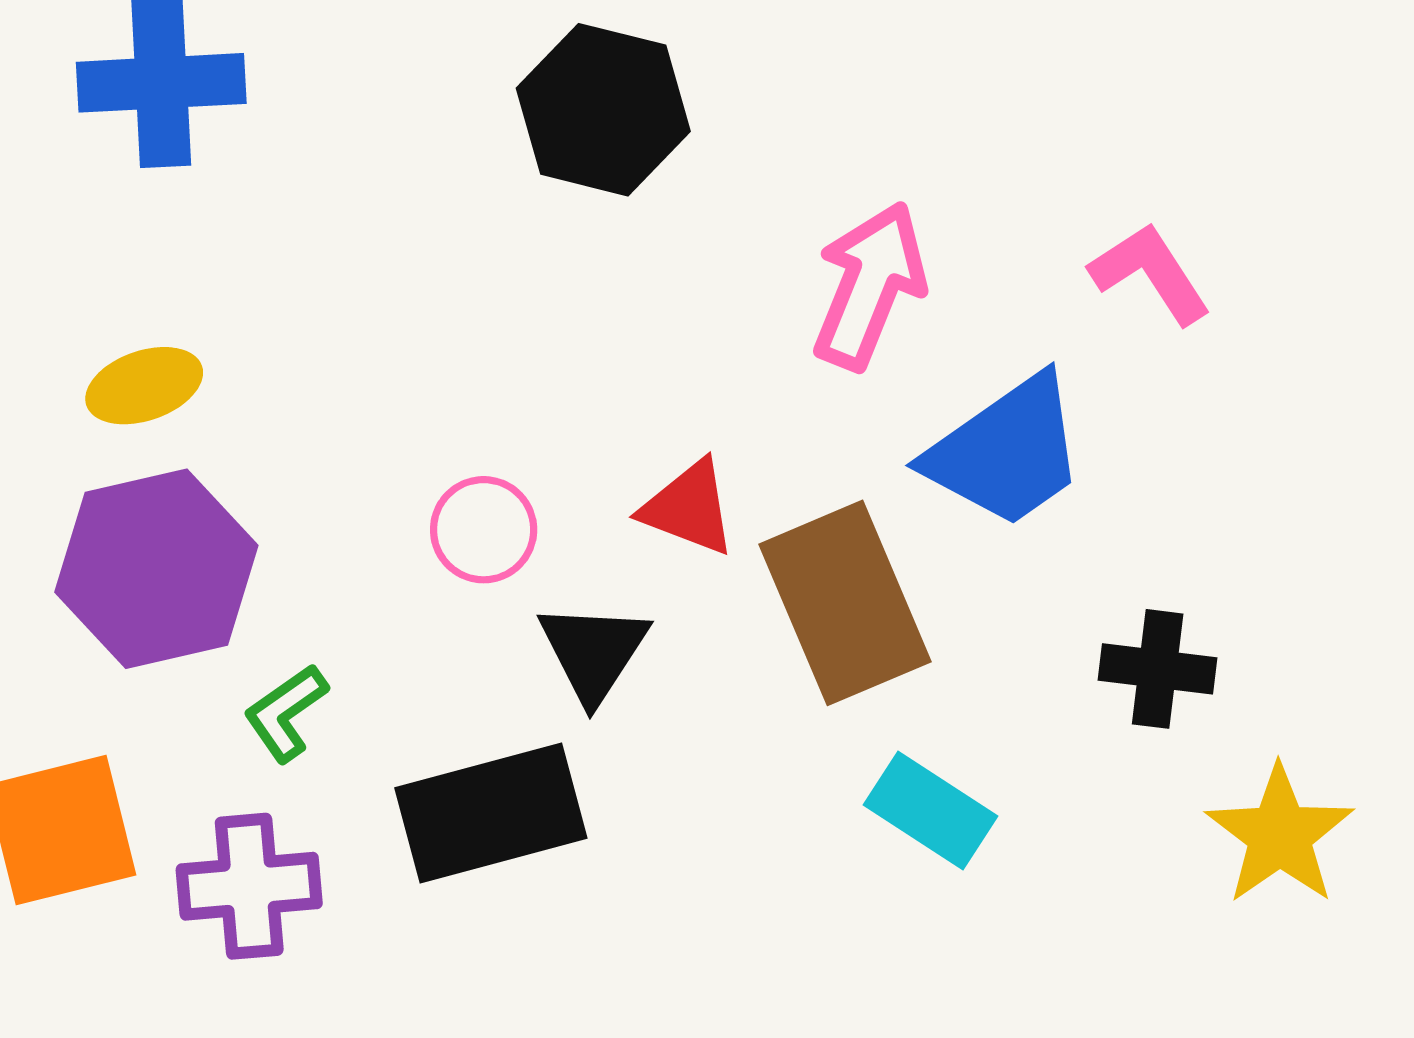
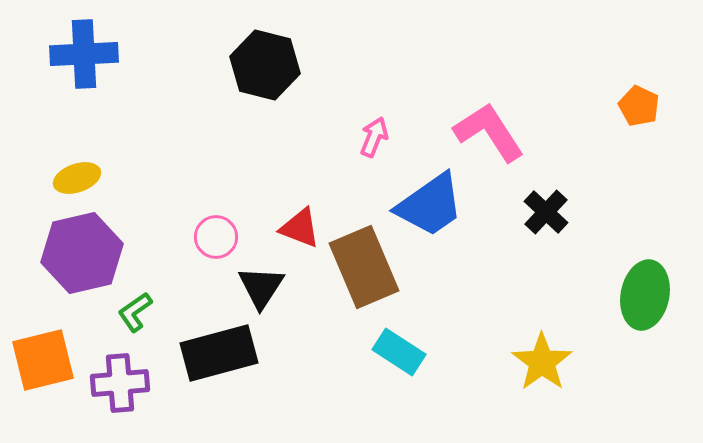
pink L-shape: (1150, 273) -> (489, 132), size x1.4
pink arrow: (869, 286) -> (374, 137), size x0.6
black cross: (1158, 669) -> (546, 212), moved, turned 36

